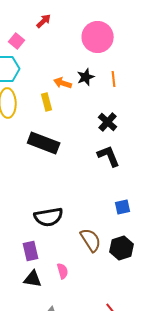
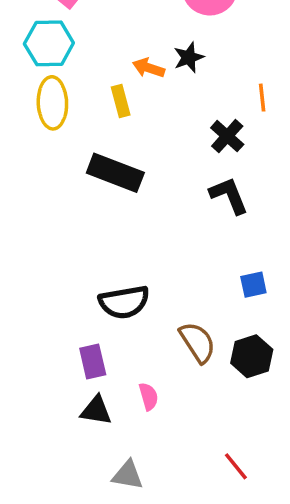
orange line: (114, 79) -> (262, 98), moved

